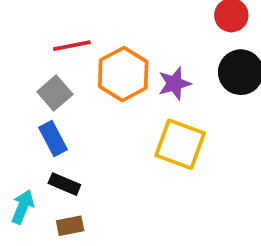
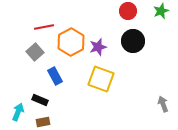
blue rectangle: (53, 139) -> (55, 76), moved

